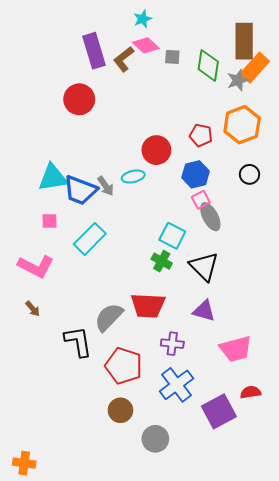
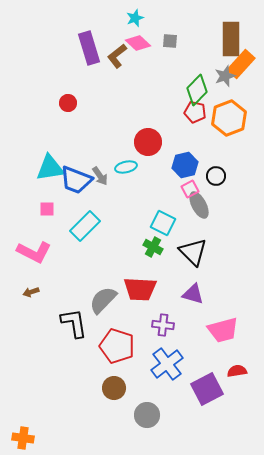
gray square: (172, 57) -> (170, 41), moved
green diamond: (208, 65) -> (197, 90), moved, turned 36
red circle: (79, 99) -> (68, 103), moved, size x0.6
red pentagon: (201, 135) -> (195, 112), moved
black circle: (250, 174) -> (216, 176), moved
brown arrow: (33, 309) -> (31, 292), turned 112

